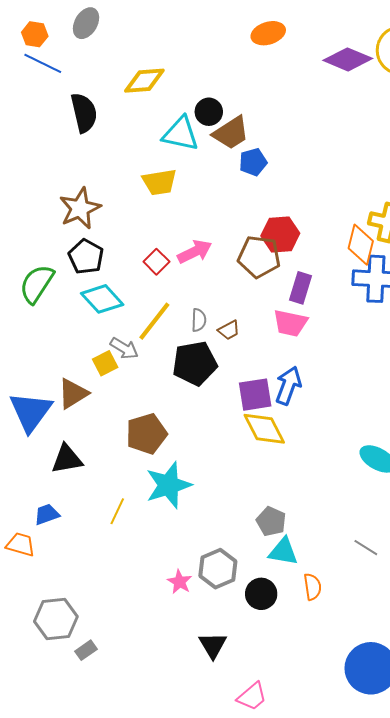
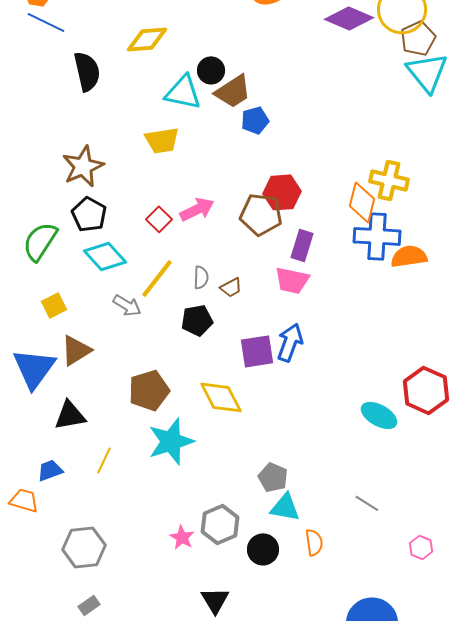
yellow square: (105, 363) -> (54, 305), moved
black pentagon: (195, 363) -> (197, 320), size x0.7
yellow diamond: (264, 429) -> (221, 397), moved
yellow line: (117, 511) -> (104, 460), moved
gray hexagon: (56, 619) -> (84, 547), moved

